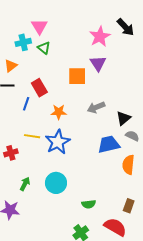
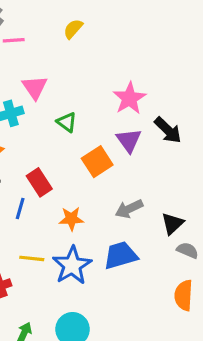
black arrow: (125, 27) -> (168, 130), moved
green triangle: (44, 48) -> (67, 122), moved
orange square: (77, 76) -> (97, 162), turned -30
blue trapezoid: (109, 144) -> (120, 255), moved

